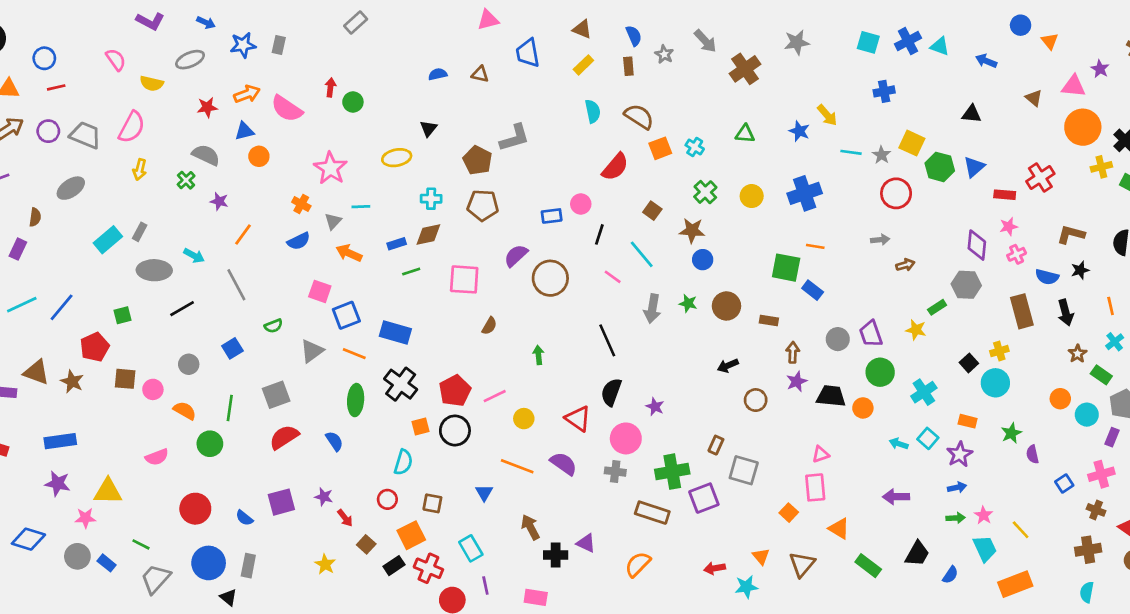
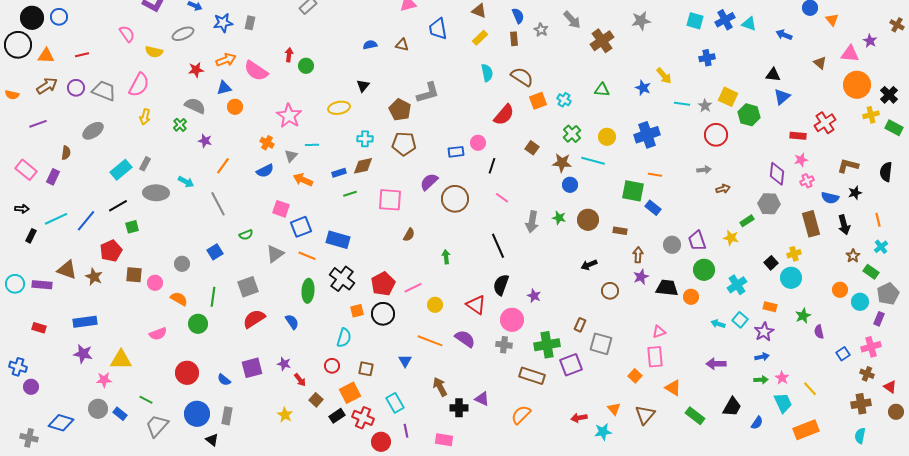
blue circle: (44, 58) -> (59, 17), moved
blue triangle: (974, 167) -> (782, 97), moved
cyan line: (642, 254) -> (593, 161), moved, turned -35
black line: (182, 309) -> (118, 206), moved
blue diamond: (28, 539) -> (61, 423), moved

